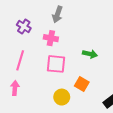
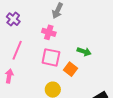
purple cross: (24, 27) -> (13, 19), moved
orange square: (82, 84) -> (70, 69), moved

